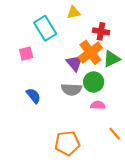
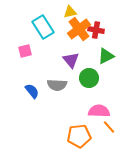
orange cross: (90, 52) -> (79, 29), moved
gray semicircle: (71, 89) -> (57, 85), moved
pink semicircle: (98, 105) -> (99, 111), moved, size x1.5
orange pentagon: (67, 143) -> (79, 136), moved

